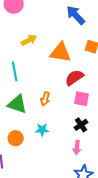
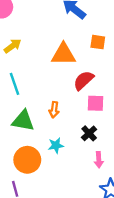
yellow arrow: (29, 40) -> (13, 46), moved
black cross: (81, 125) -> (89, 133), moved
orange circle: (16, 138) -> (27, 160), size x1.5

